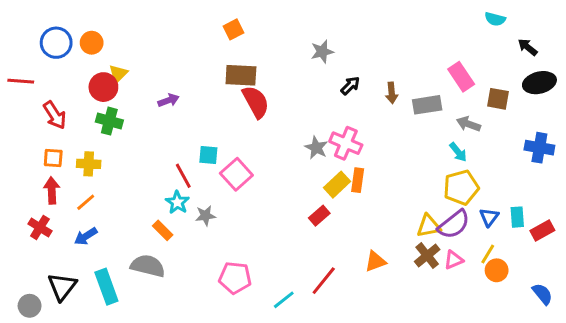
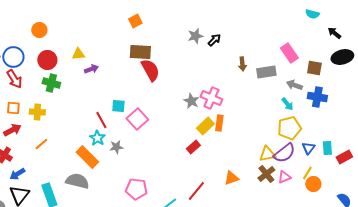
blue circle: (56, 43) -> (13, 57), moved
yellow triangle: (118, 74) -> (78, 54), moved, turned 40
black arrow: (350, 86) -> (214, 40), moved
blue cross: (539, 148) -> (317, 97), moved
red arrow: (52, 190) -> (12, 130), turned 66
orange line: (86, 202) -> (41, 144), moved
orange rectangle: (163, 230) -> (87, 157), size x1.6
blue arrow: (86, 236) -> (17, 174), moved

